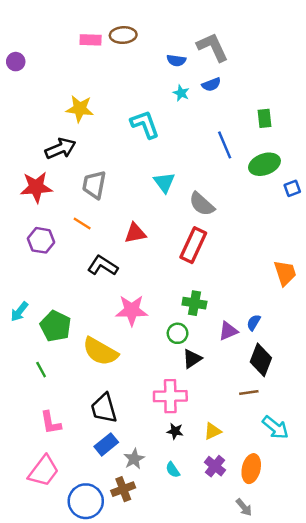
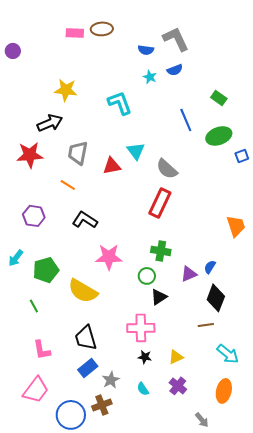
green rectangle: (264, 118) -> (219, 98), turned -49
red triangle: (135, 233) -> (112, 166), moved
purple hexagon: (41, 240) -> (34, 216), moved
green pentagon: (56, 326) -> (46, 270), turned 30
orange ellipse: (251, 469) -> (224, 391), moved

